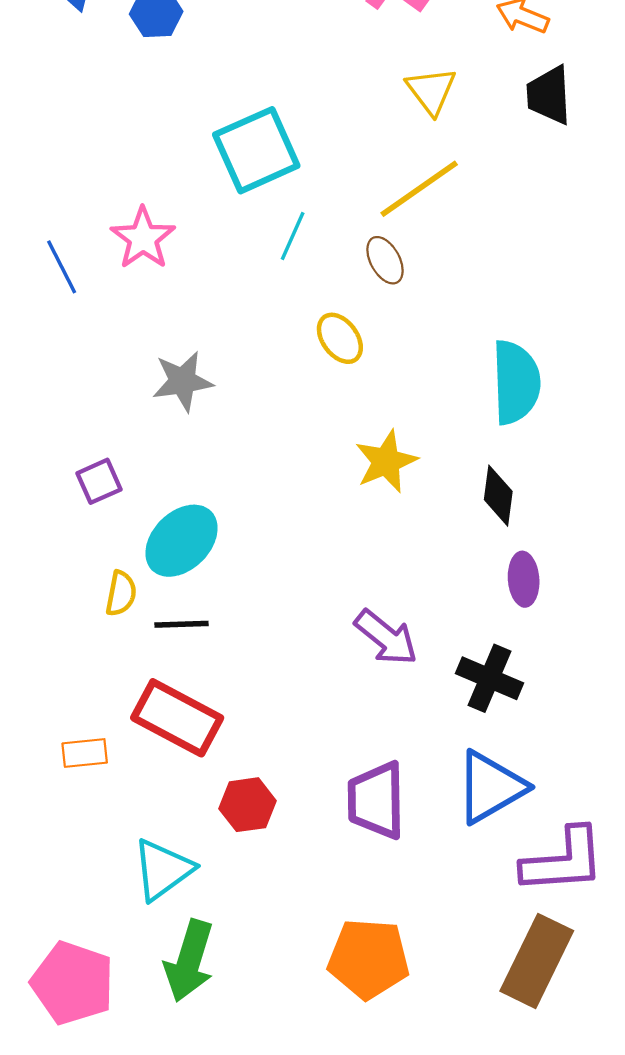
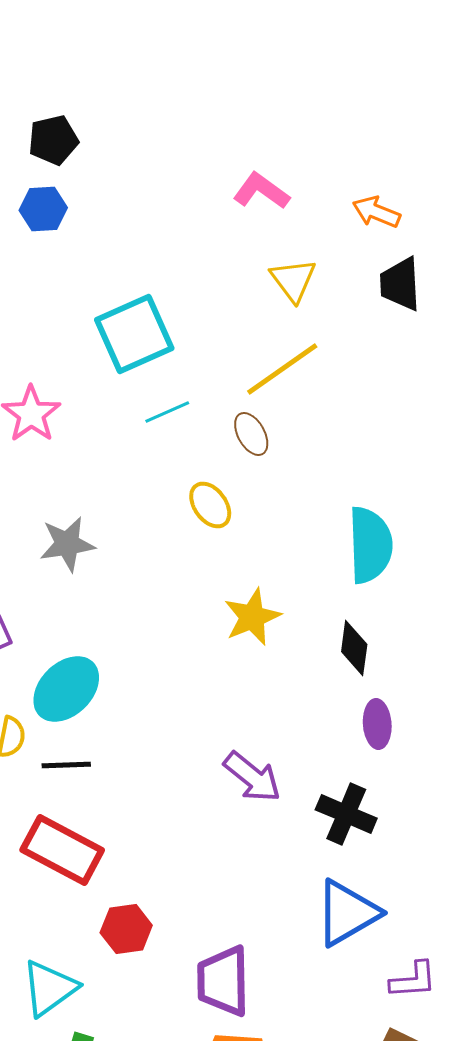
cyan line: (293, 236) -> (167, 412), turned 42
purple trapezoid: (376, 800) -> (223, 981), moved
purple L-shape: (563, 861) -> (413, 980), size x0.6

